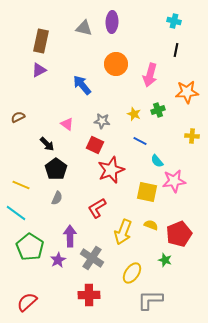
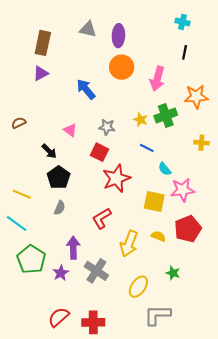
purple ellipse: (112, 22) -> (118, 36), moved
green cross: (158, 110) -> (166, 115), size x1.5
red pentagon: (179, 234) -> (188, 229), moved
red cross: (89, 295) -> (93, 322), moved
red semicircle: (27, 302) -> (59, 317), moved

